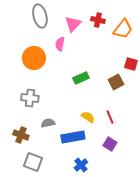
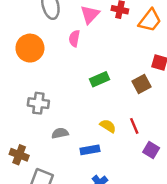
orange circle: (34, 58) -> (30, 48), moved
brown cross: (21, 135) -> (19, 155), moved
blue rectangle: (73, 137) -> (90, 150), size x0.7
purple square: (110, 144) -> (151, 150), moved

